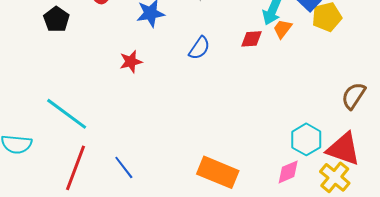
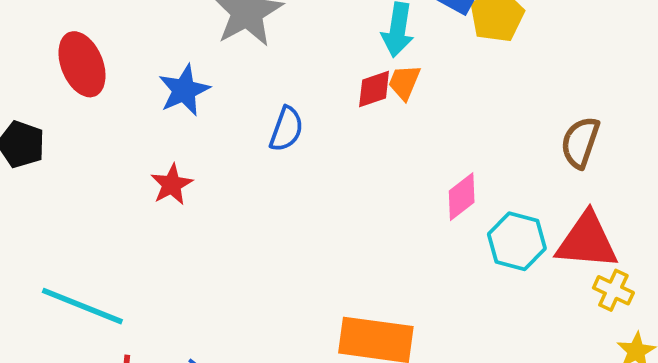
orange trapezoid: (283, 29) -> (404, 82), moved
pink diamond: (288, 172) -> (462, 197), moved
yellow cross: (335, 177) -> (613, 290), moved, size x0.7

